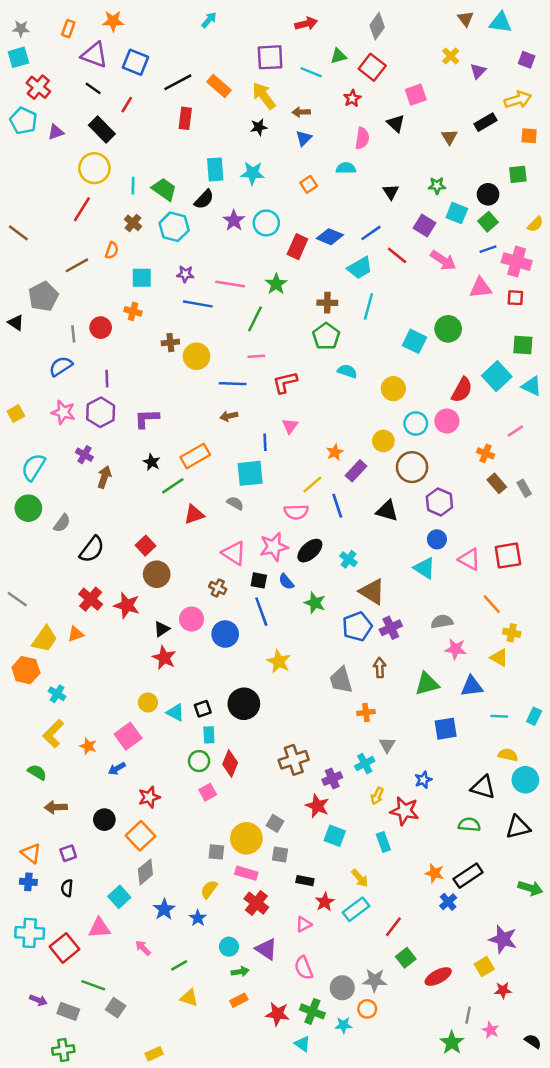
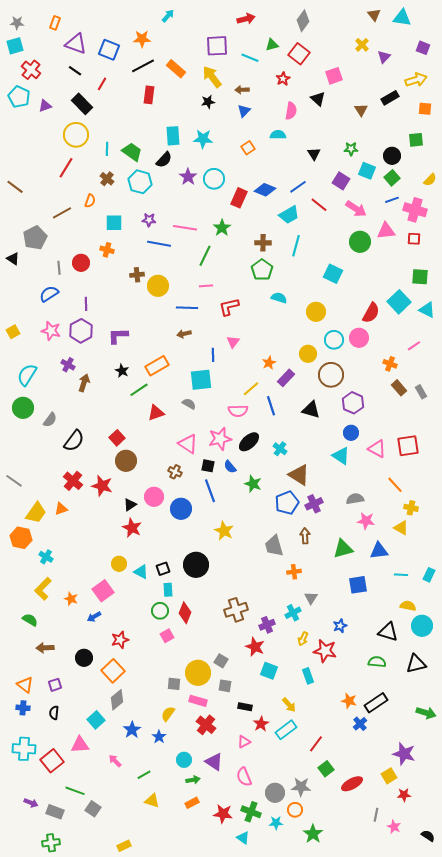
orange star: (113, 21) -> (142, 39), moved
green circle: (448, 329) -> (360, 242), moved
green star: (452, 1043) -> (313, 834), moved

